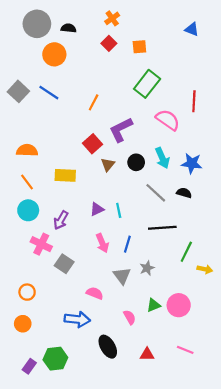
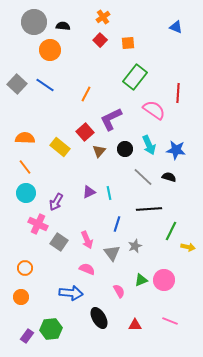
yellow rectangle: (65, 175) -> (60, 147), moved, turned 36
pink arrow: (102, 243) -> (87, 240), moved

